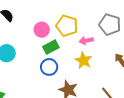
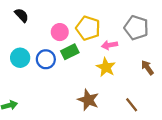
blue circle: (49, 67) -> (46, 59), moved

